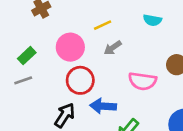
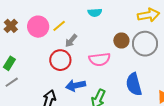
pink circle: (70, 47) -> (38, 27), moved
red circle: (80, 80) -> (60, 60), moved

